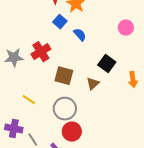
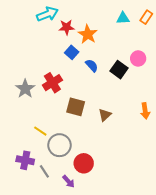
gray star: (14, 58) -> (25, 89), turned -30
black square: (107, 64) -> (119, 70), moved
gray circle: (65, 109) -> (59, 145), moved

